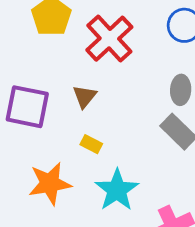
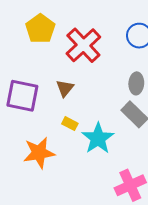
cyan star: (117, 190) -> (98, 138), moved

